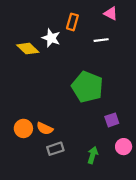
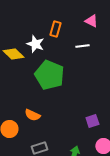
green pentagon: (87, 87) -> (49, 75), moved
orange semicircle: (45, 128) -> (32, 115), moved

